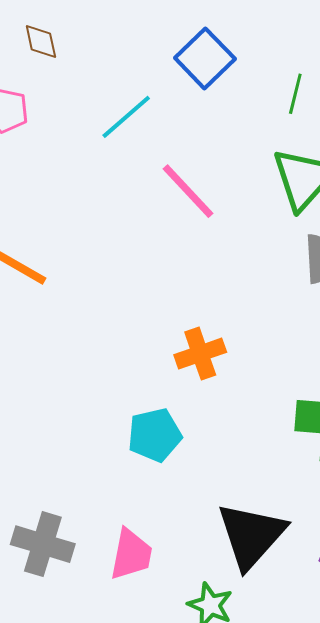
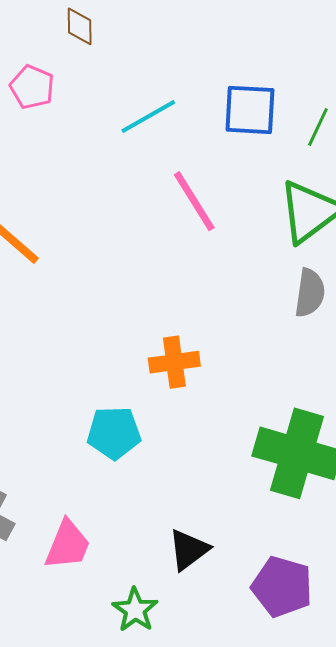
blue square: (205, 58) -> (250, 110), moved, turned 36
black triangle: (251, 535) -> (189, 550), size x0.6

